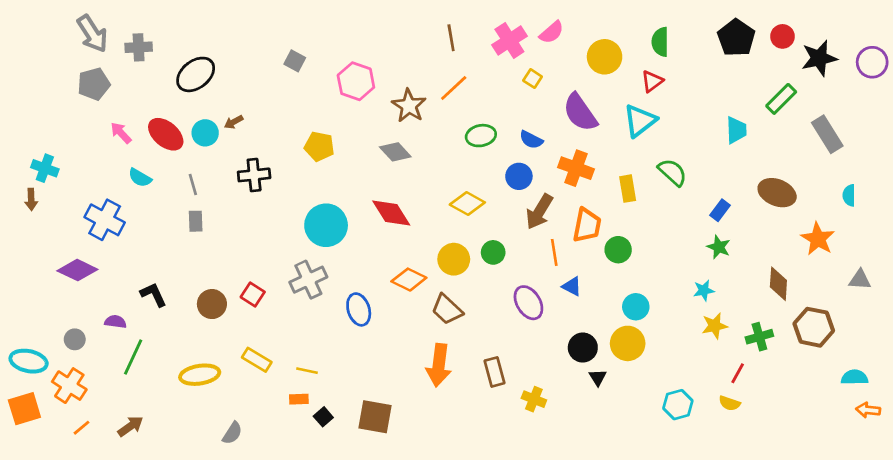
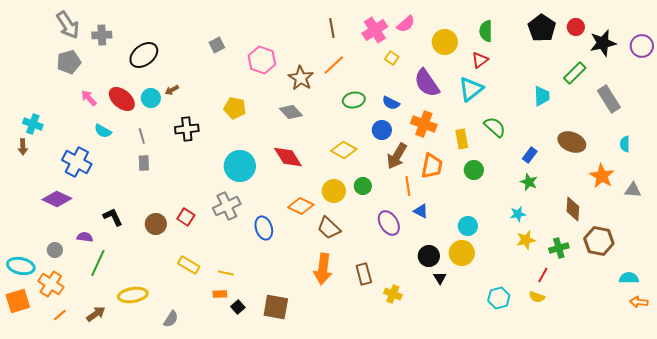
gray square: (295, 61) -> (217, 45), turned 35
green circle: (618, 250) -> (474, 170), moved
gray triangle: (860, 280) -> (633, 190), moved
yellow ellipse: (200, 375) -> (133, 295), moved

